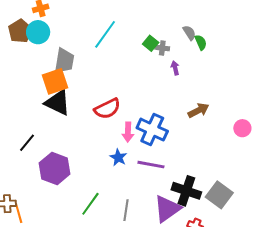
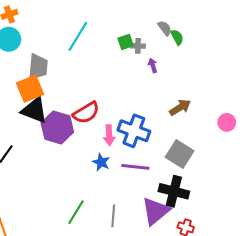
green square: (151, 43) -> (126, 42), turned 35
purple hexagon: (55, 168) -> (57, 128), moved
gray square: (219, 195) -> (180, 154), moved

